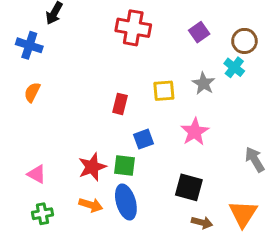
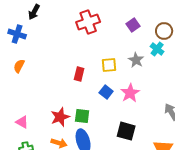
red cross: (133, 28) -> (88, 22), turned -30
blue square: (143, 139) -> (106, 92), moved, turned -32

